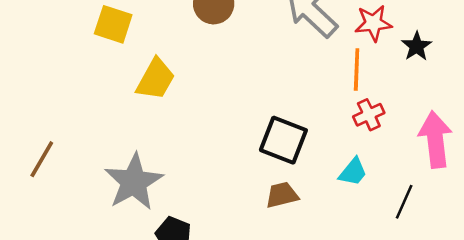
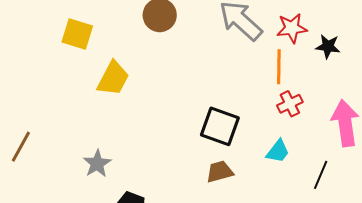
black star: (417, 46) -> (328, 46), turned -30
gray star: (134, 182) -> (97, 164), size x0.6

